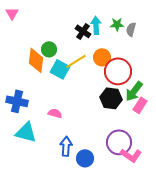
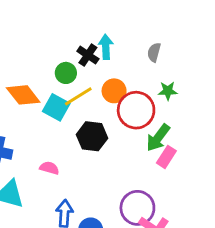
green star: (117, 24) -> (168, 91), moved
green circle: (49, 49) -> (66, 73), moved
orange diamond: (36, 60) -> (23, 95), turned -45
black hexagon: (111, 98) -> (92, 136), moved

